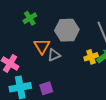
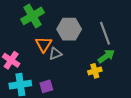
green cross: (30, 18) -> (33, 16), size x1.6
yellow cross: (91, 57) -> (95, 71), moved

